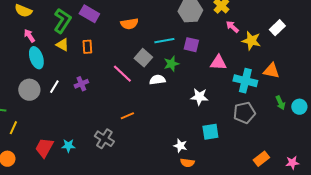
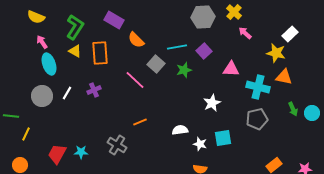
purple rectangle: (89, 14) -> (114, 20), moved
orange semicircle: (129, 24) -> (136, 40), moved, turned 54
yellow star: (251, 41) -> (276, 53), moved
purple square: (191, 45) -> (204, 51), turned 35
orange rectangle: (87, 47) -> (100, 53), size x1.6
white semicircle: (157, 80) -> (180, 130), moved
white star: (199, 97) -> (212, 103), turned -30
white star: (180, 146) -> (200, 144), moved

